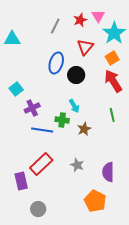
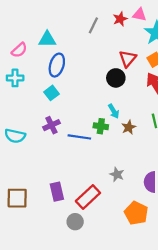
pink triangle: (98, 16) -> (139, 15), turned -48
red triangle: (85, 47) -> (128, 59), moved
blue ellipse: (56, 63) -> (57, 65), moved
purple cross: (32, 108) -> (51, 125), moved
brown star: (84, 129) -> (129, 127), moved
red rectangle: (41, 164) -> (88, 197), moved

